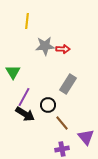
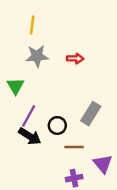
gray star: (45, 46) -> (37, 56), moved
gray rectangle: (68, 84) -> (91, 114), moved
brown line: (62, 123) -> (74, 147), turned -49

